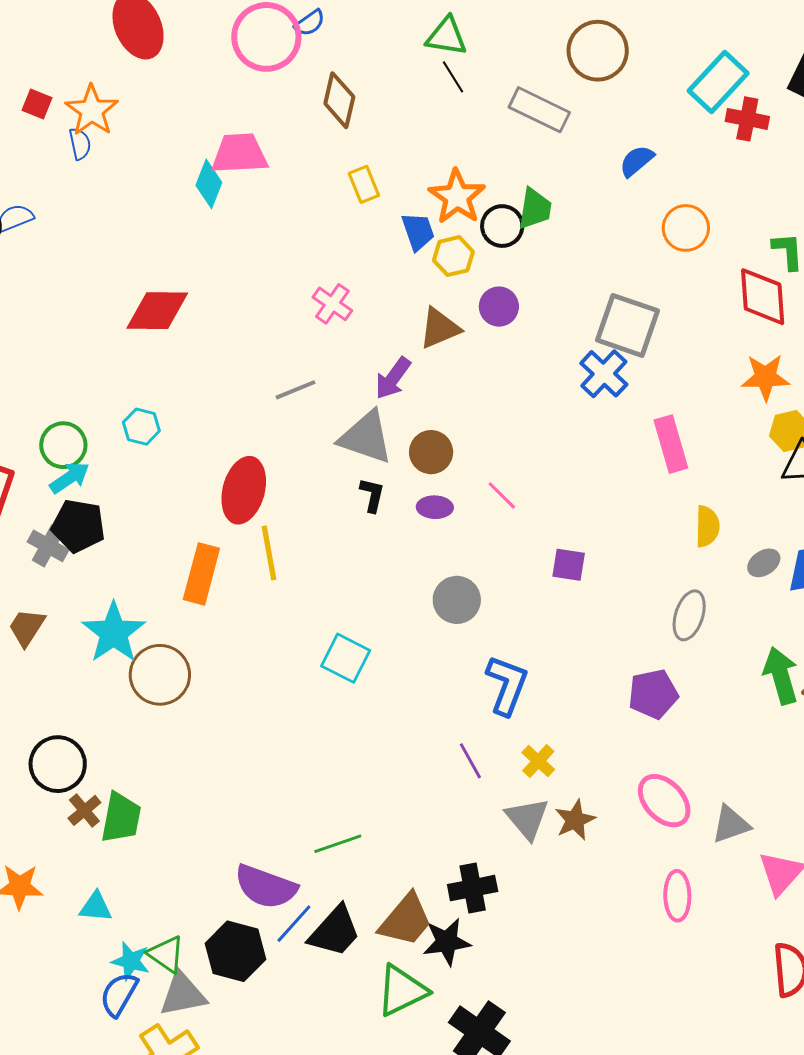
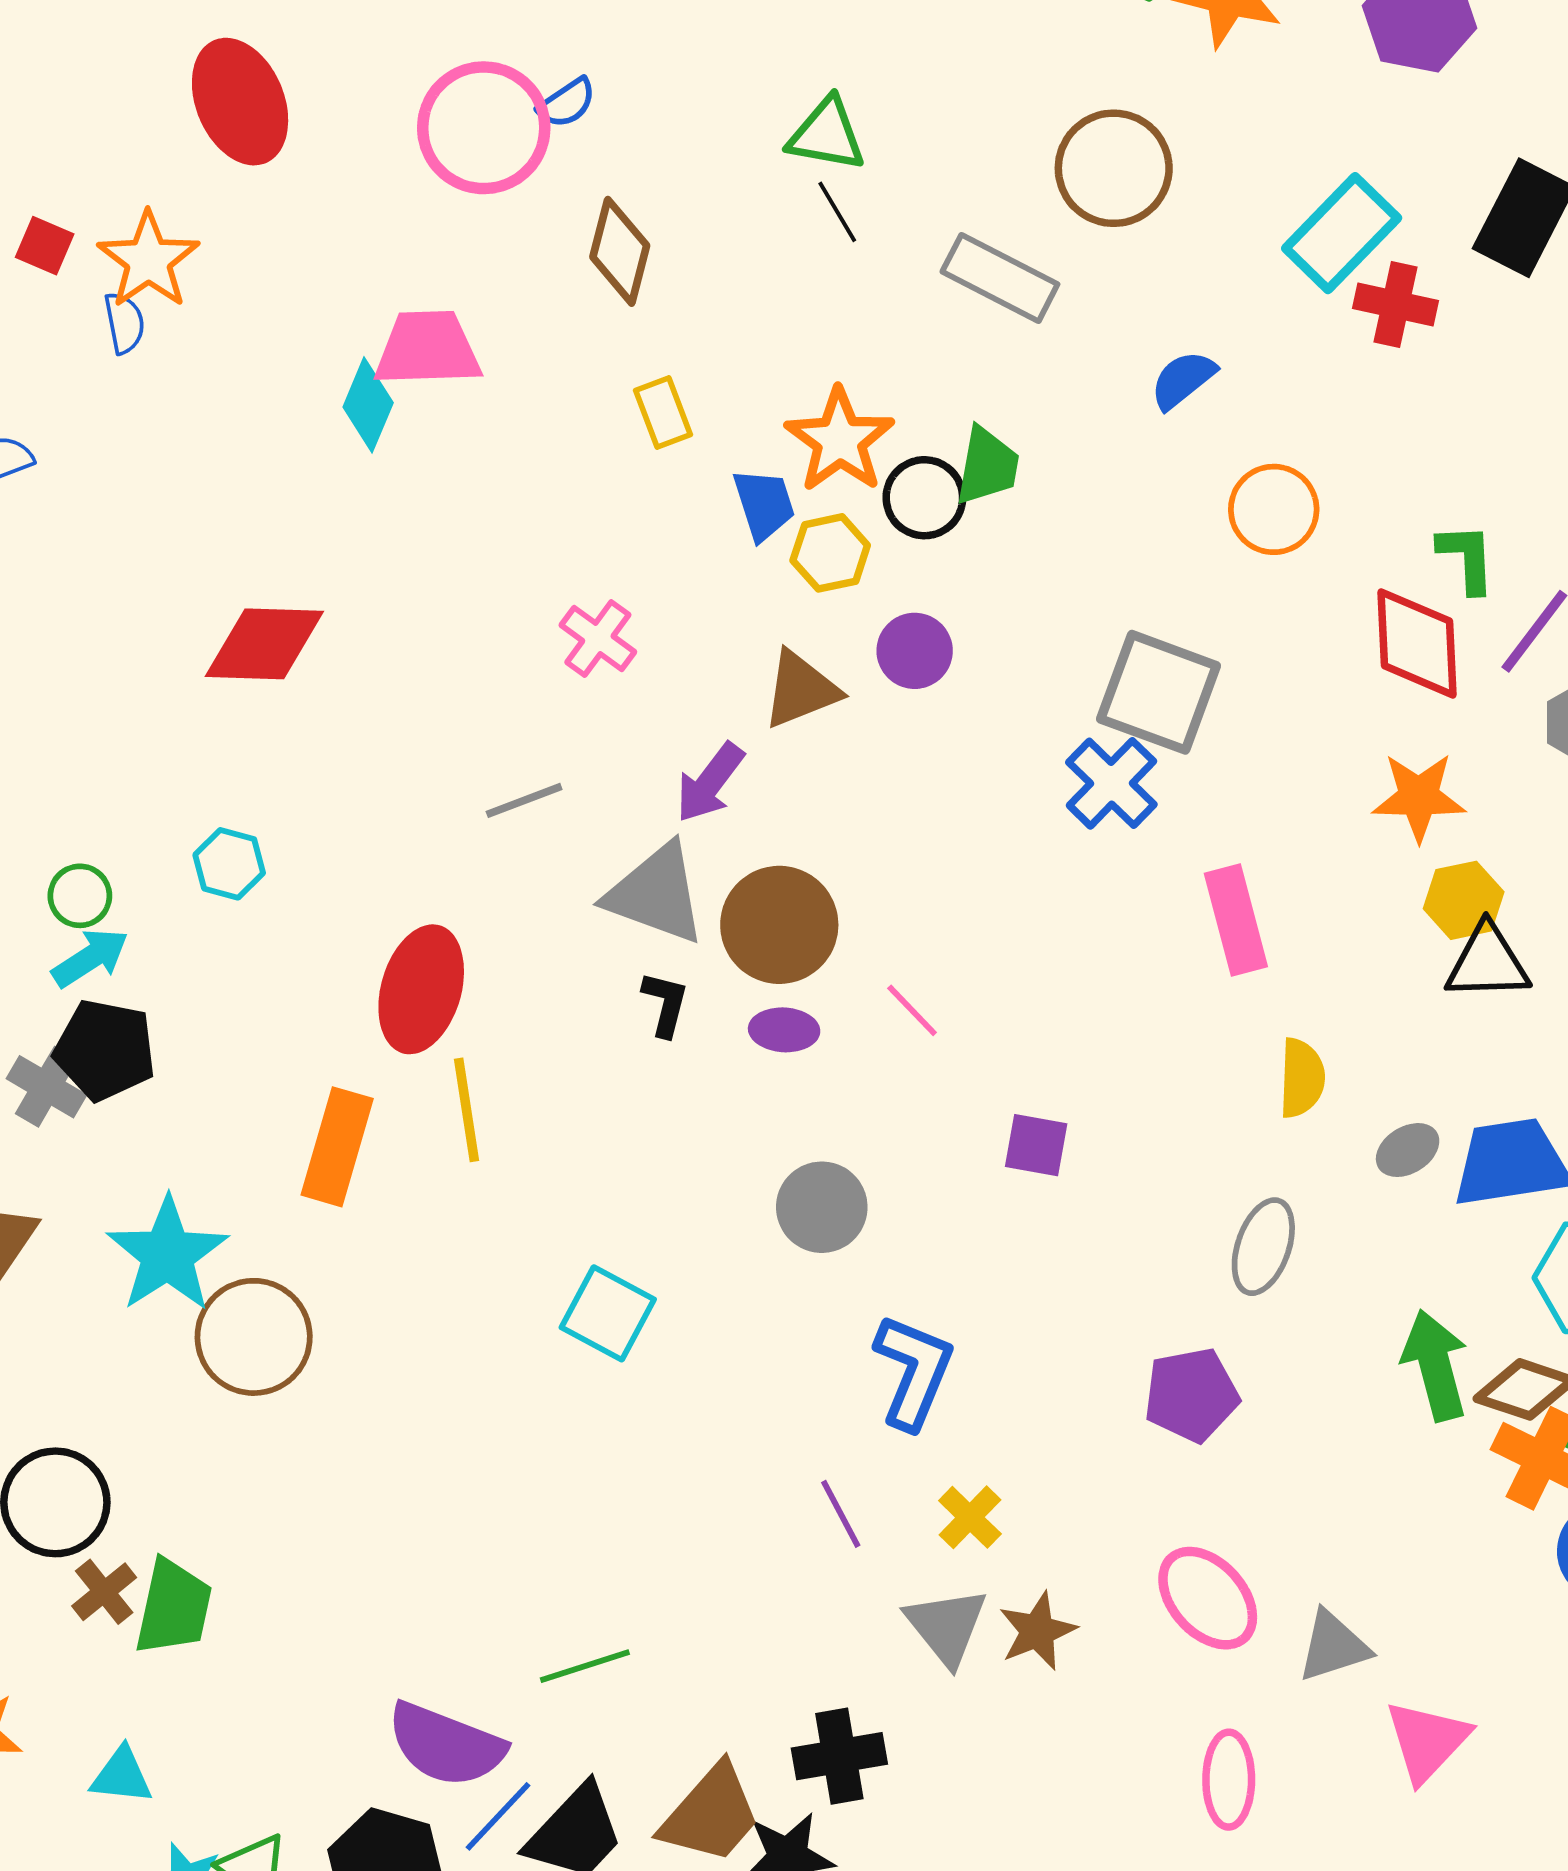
green circle: (63, 445) -> (80, 896), size x0.7
brown circle: (431, 452) -> (779, 925), size x1.4

